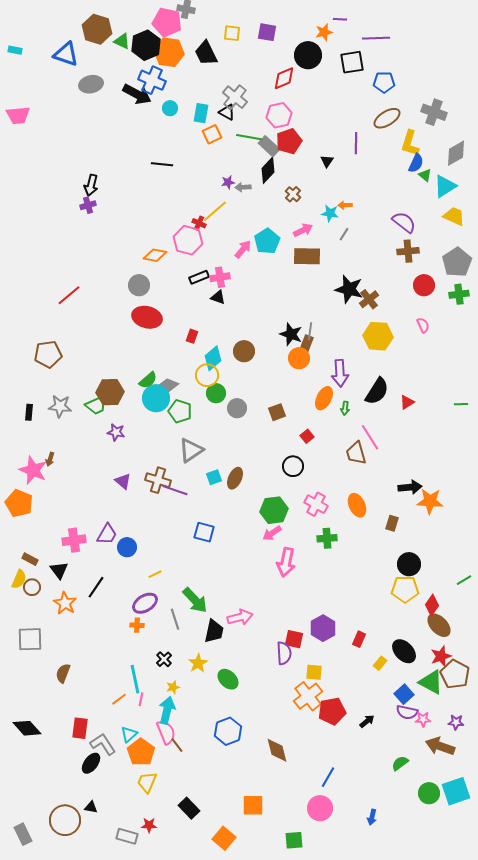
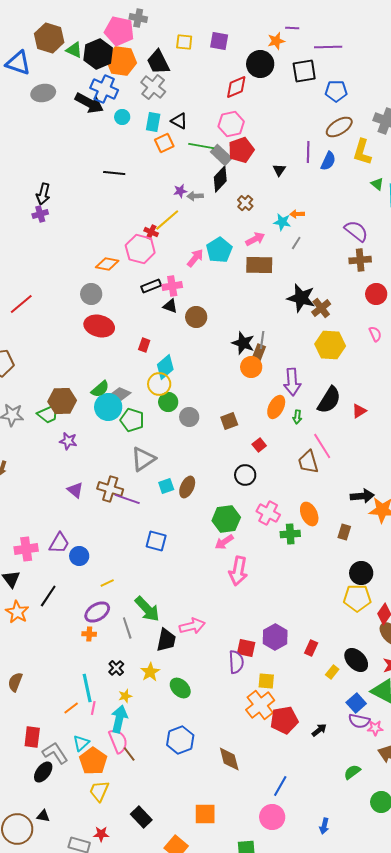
gray cross: (235, 97) -> (153, 87), moved
blue semicircle: (416, 163) -> (328, 161), moved
brown circle: (244, 351) -> (196, 317), moved
green cross: (327, 538) -> (290, 534), moved

